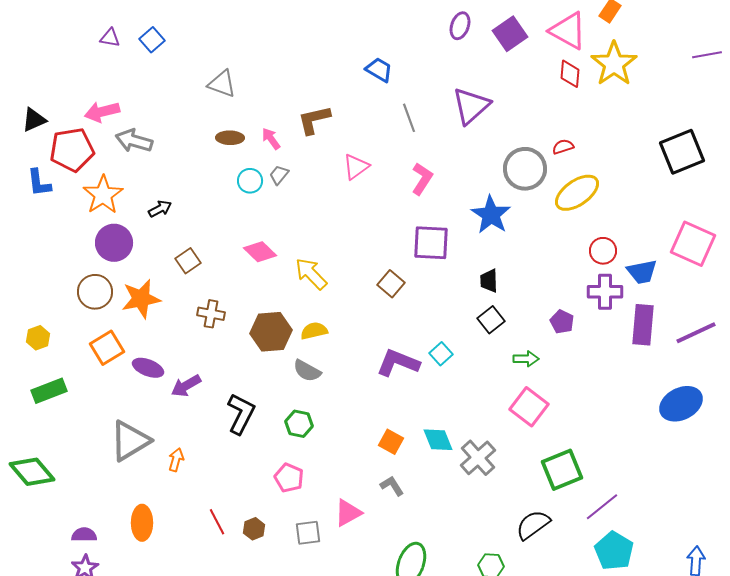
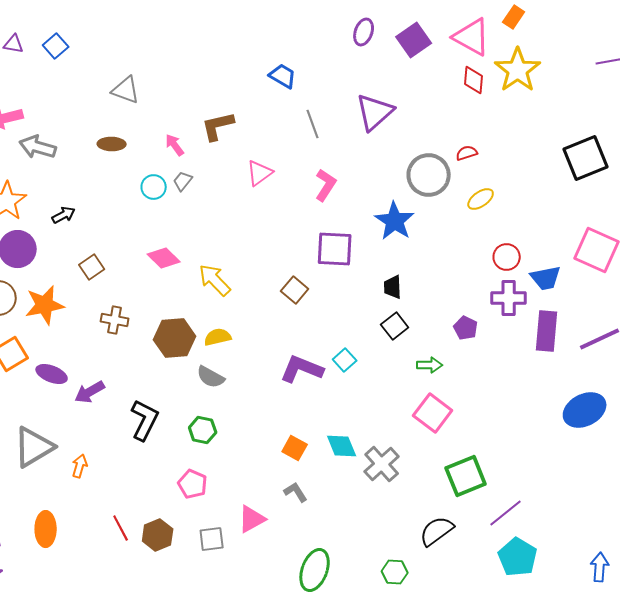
brown ellipse: (230, 138) -> (112, 144), moved
yellow ellipse: (577, 193) -> (481, 199), size x0.6
brown hexagon: (254, 529) -> (158, 535), size x1.4

